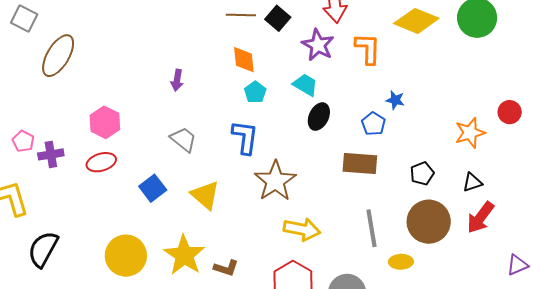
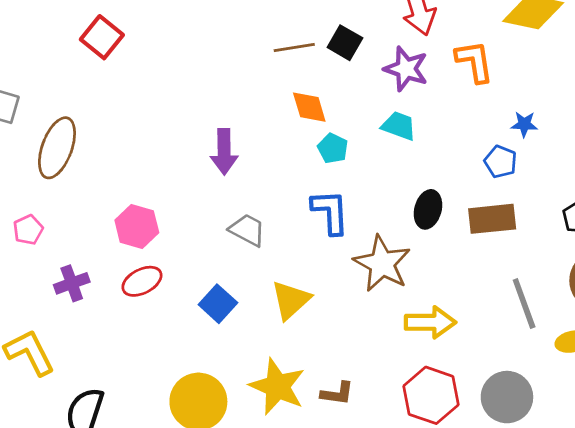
purple arrow: (177, 80) -> (224, 152), size x1.5
black ellipse: (319, 117) -> (428, 209), moved
pink pentagon: (23, 141) -> (28, 230), moved, turned 30
yellow triangle: (205, 195) -> (291, 300), turned 48

